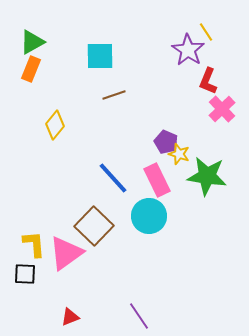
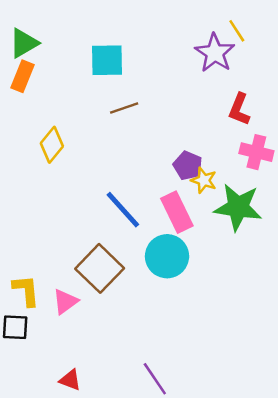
red L-shape: (208, 81) -> (239, 109), moved
pink cross: (222, 109) -> (256, 152), moved, turned -32
pink triangle: (66, 253) -> (65, 302), size x0.6
red triangle: (70, 317) -> (70, 380), turned 42

